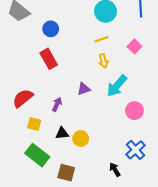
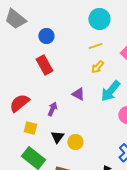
yellow arrow: (103, 61) -> (97, 67), turned 56
purple triangle: (84, 89) -> (78, 94), turned 48
black triangle: (62, 133) -> (57, 137), turned -48

